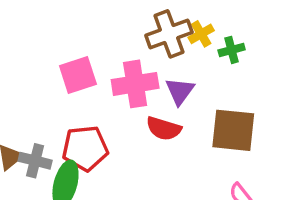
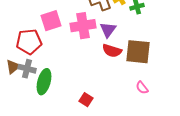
red semicircle: (164, 129) -> (112, 51), moved
red pentagon: (85, 148) -> (29, 42), moved

